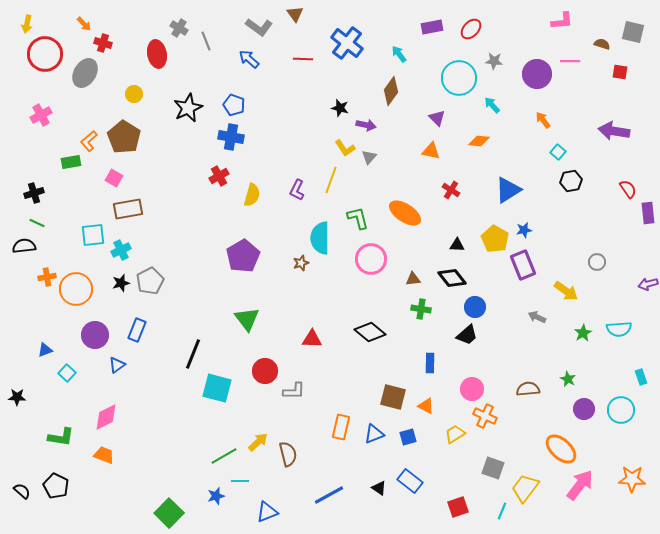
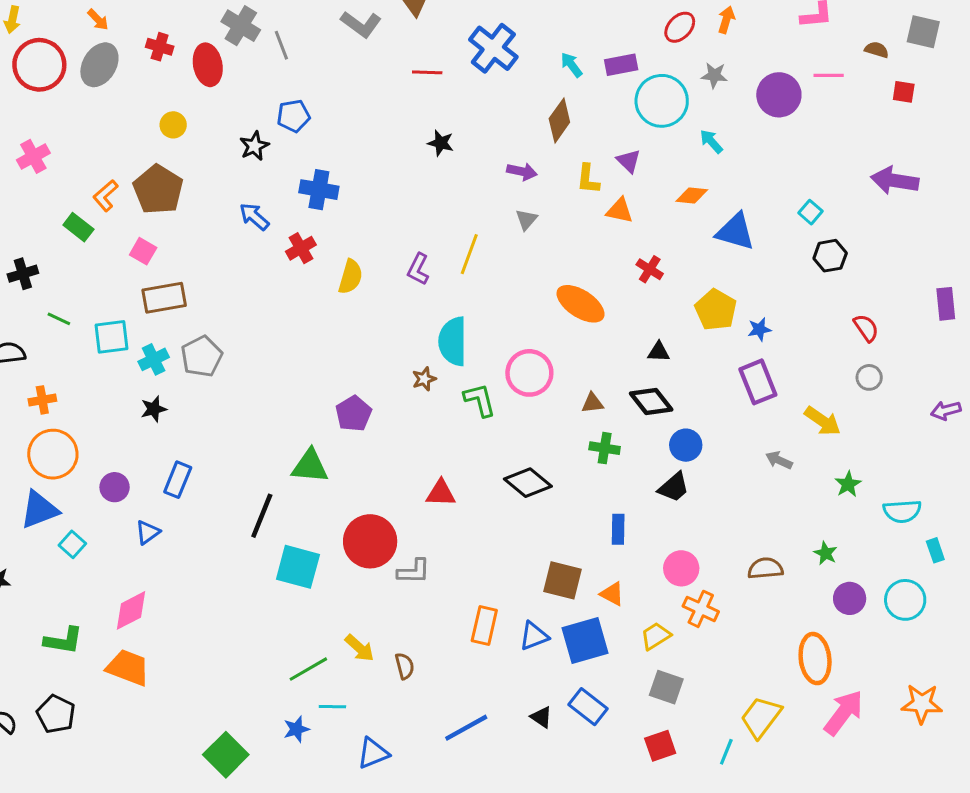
purple rectangle: (432, 27) -> (621, 65), moved
gray cross: (179, 28) -> (241, 26), size x1.4
red cross: (103, 43) -> (160, 47), moved
blue arrow: (249, 59) -> (254, 217), moved
gray ellipse: (85, 73) -> (99, 65), moved
blue pentagon: (234, 105) -> (293, 116), moved, turned -30
black star: (188, 108) -> (254, 146), size x0.7
black star: (340, 108) -> (441, 143), moved
orange arrow: (543, 120) -> (726, 20), moved, turned 54
yellow L-shape: (345, 148) -> (588, 179), moved, turned 40
green rectangle: (71, 162) -> (78, 227), turned 48
red semicircle: (628, 189) -> (866, 328), moved
blue triangle: (508, 190) -> (735, 232), moved, turned 48
green L-shape: (358, 218) -> (480, 400), moved
green line: (37, 223) -> (59, 319), moved
yellow pentagon: (495, 239) -> (716, 310), moved
purple pentagon: (243, 256) -> (354, 414), moved, size x0.7
gray pentagon: (150, 281) -> (202, 356), moved
orange circle: (76, 289) -> (53, 454), moved
green triangle: (247, 319) -> (310, 466), moved, turned -48
cyan semicircle: (619, 329) -> (902, 511), moved
purple circle: (95, 335) -> (115, 487), size x0.7
blue triangle: (45, 350) -> (39, 510), size x1.8
red circle: (265, 371) -> (370, 541), size x1.4
blue square: (408, 437) -> (585, 640), size x1.8
yellow arrow: (258, 442) -> (360, 648), turned 85
orange ellipse: (561, 449) -> (815, 659), turned 40
brown semicircle: (288, 454) -> (405, 666), size x0.7
orange trapezoid: (104, 455) -> (128, 668), size x1.4
gray square: (493, 468) -> (666, 687), moved

